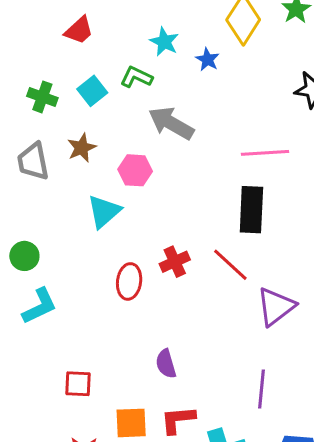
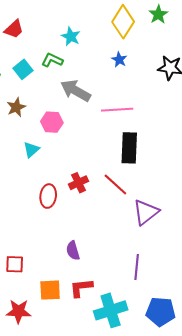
blue star: (207, 59) -> (119, 60), moved
pink line: (265, 153) -> (117, 110), moved
cyan triangle: (104, 212) -> (31, 150), size x0.7

